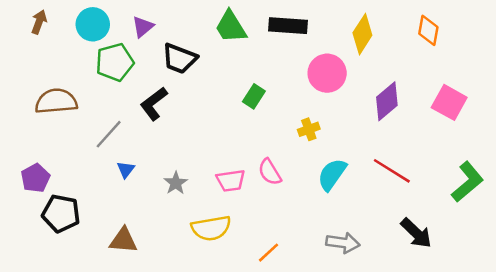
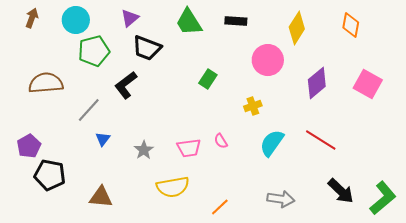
black rectangle: (288, 26) -> (236, 21), size x0.7
purple triangle: (143, 27) -> (130, 18), moved
pink semicircle: (270, 172) -> (221, 141), size x0.7
green L-shape: (467, 182) -> (383, 198), moved

